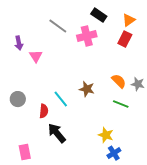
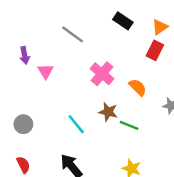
pink cross: (87, 36) -> (102, 74), moved, turned -36
orange semicircle: (119, 81) -> (138, 87), moved
green line: (121, 104) -> (129, 125), moved
red semicircle: (44, 111) -> (23, 165), moved, turned -32

